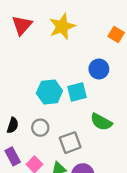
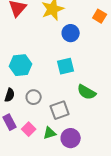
blue circle: (99, 69) -> (71, 33), moved
cyan hexagon: (49, 92) -> (21, 65), moved

